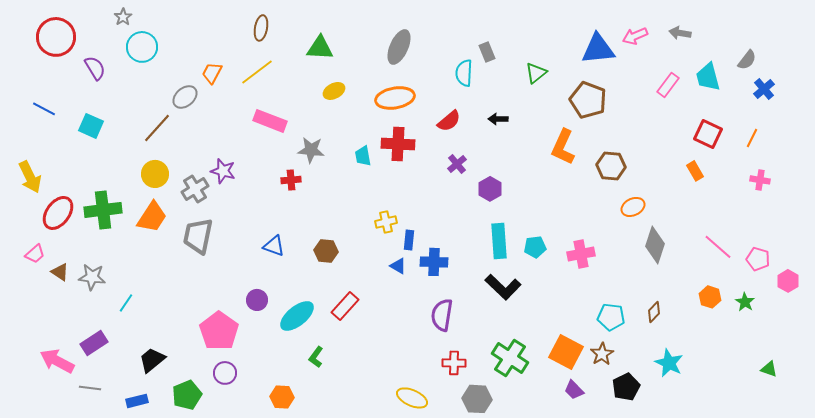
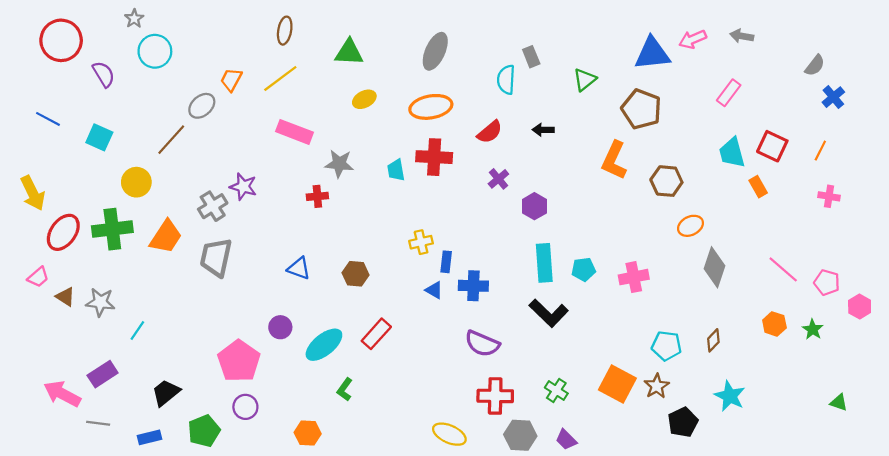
cyan trapezoid: (708, 77) -> (732, 153), moved
yellow circle: (155, 174) -> (136, 182), moved
purple semicircle: (442, 315) -> (482, 344), turned -76
green cross: (510, 358) -> (556, 391), size x0.6
red cross: (454, 363) -> (495, 396), size x1.4
purple trapezoid: (574, 390) -> (566, 440), moved

